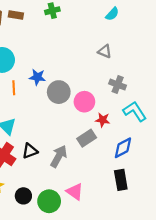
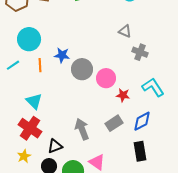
gray cross: (118, 85) -> (140, 52), moved
gray rectangle: (87, 138) -> (114, 123), moved
black triangle: (30, 151) -> (55, 146), moved
gray arrow: (59, 156) -> (82, 129), turned -50

